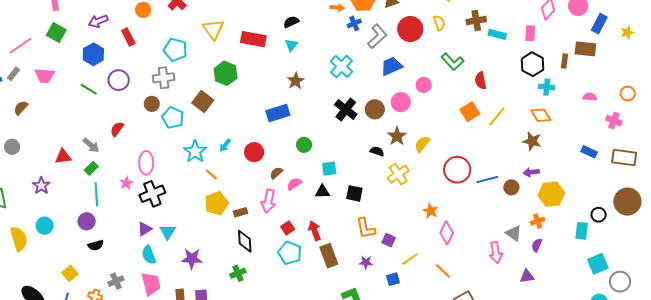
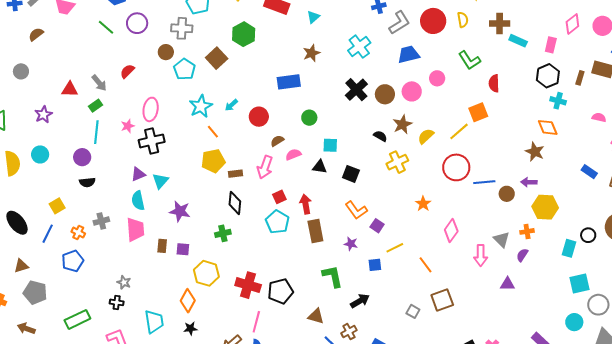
yellow line: (497, 116) -> (459, 131), moved
orange L-shape: (366, 228) -> (356, 210), turned -35
pink diamond: (447, 233) -> (451, 230), moved

